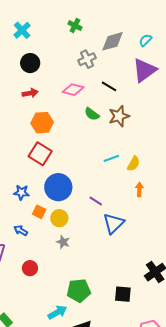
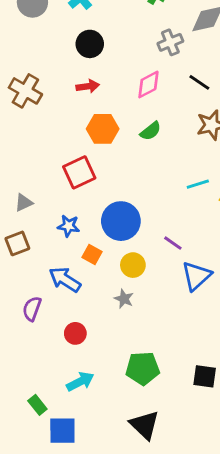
pink diamond: (73, 90) -> (148, 84), turned -45
green semicircle: (92, 114) -> (151, 131), moved, turned -77
red square: (40, 154) -> (79, 172), moved, turned 30
yellow circle: (59, 218) -> (133, 265), moved
blue arrow: (21, 230) -> (65, 280), size x1.6
cyan arrow: (57, 312) -> (80, 382), moved

